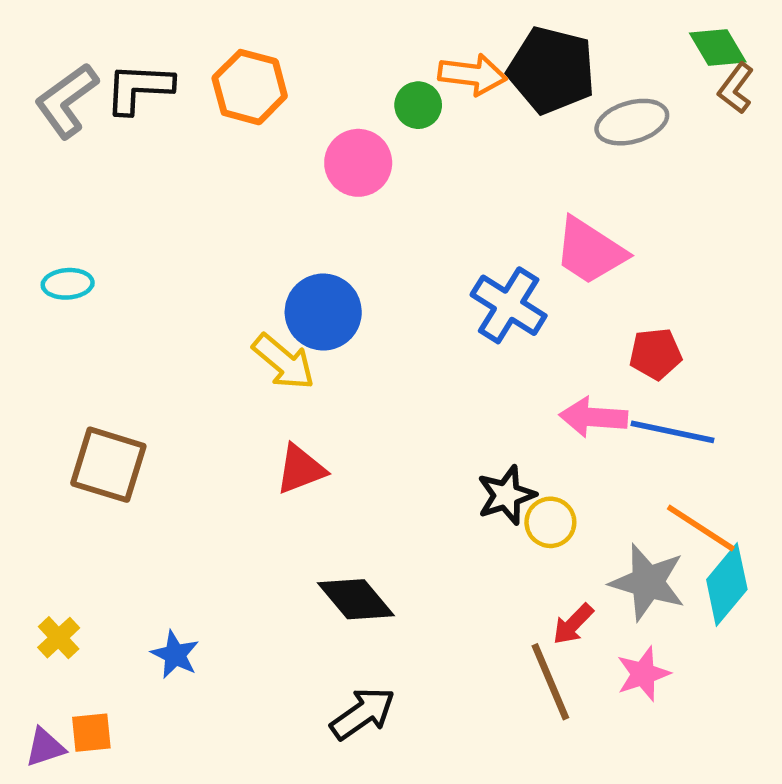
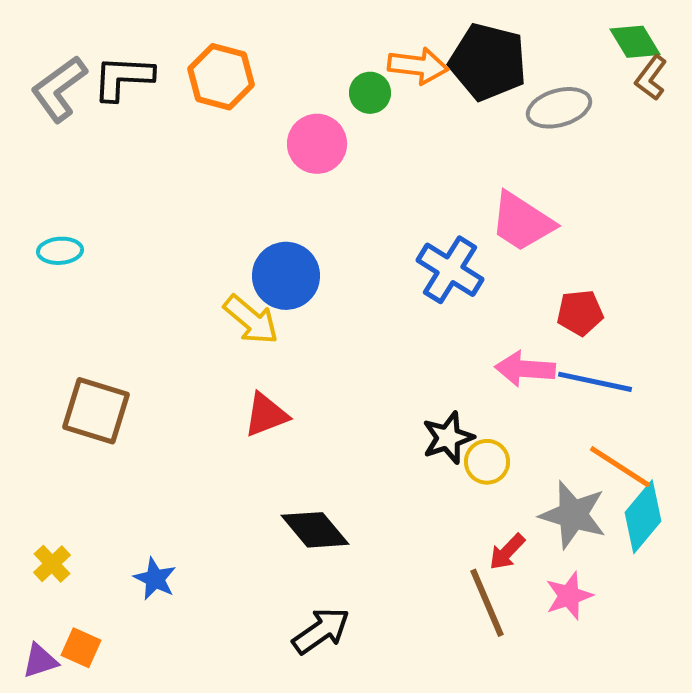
orange square: (91, 733) -> (81, 648), turned 30

